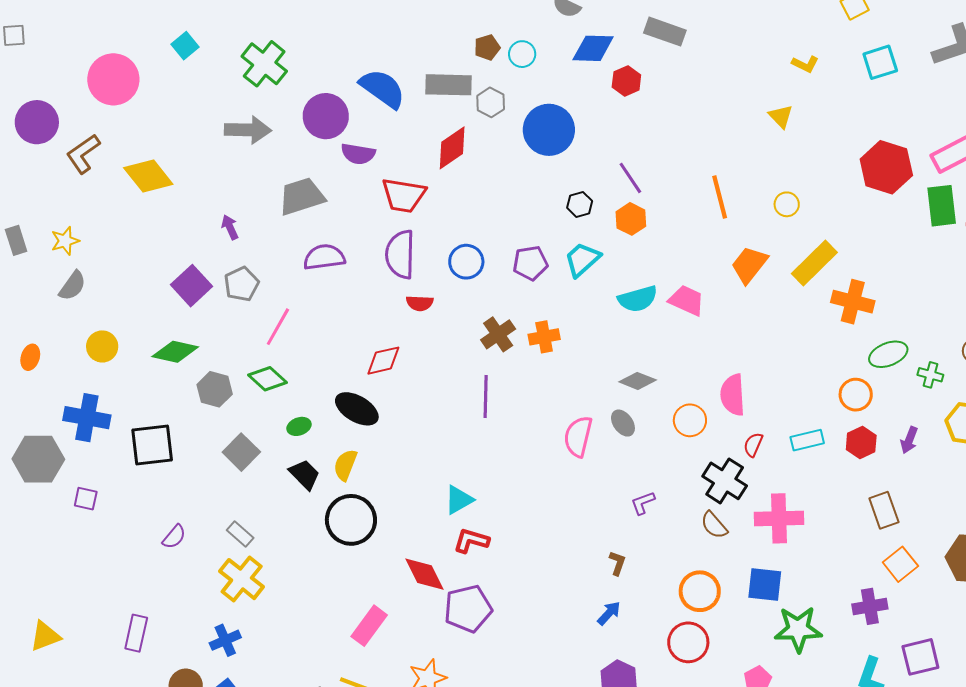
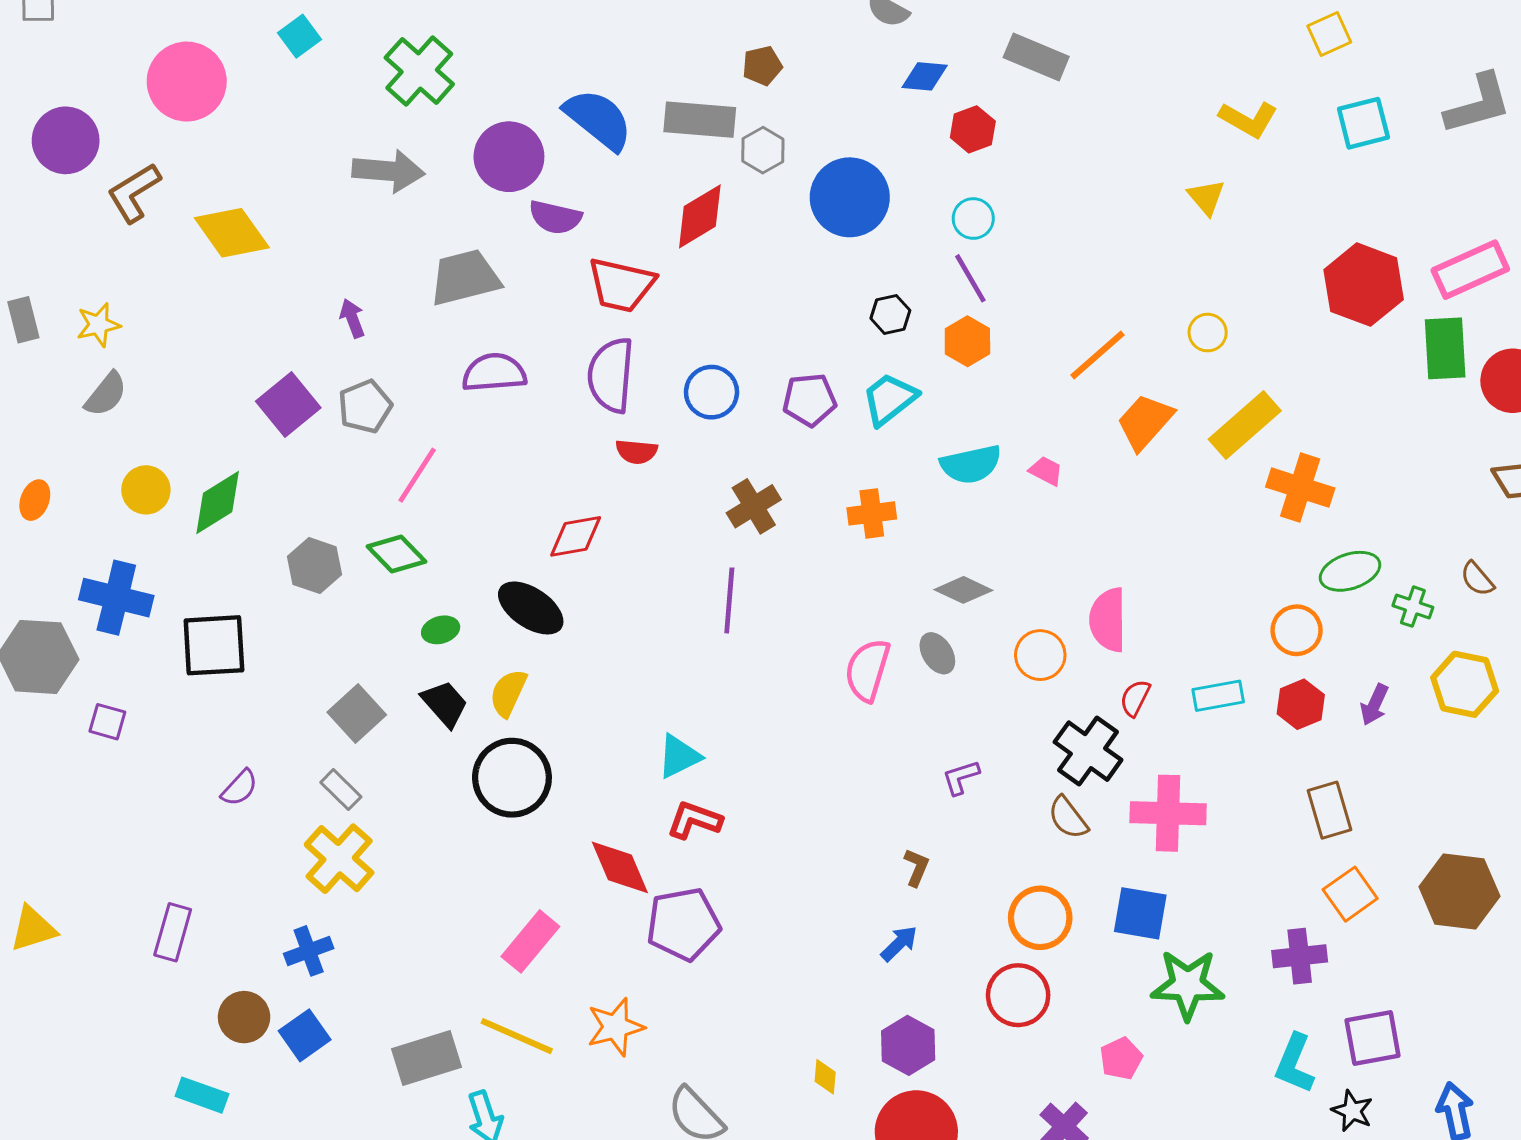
blue diamond: (593, 48) -> (925, 76), size x0.7
cyan circle: (522, 54) -> (973, 219), moved
yellow L-shape: (805, 64) -> (1248, 119), size x1.4
orange line: (720, 197) -> (1097, 355), moved, turned 60
pink trapezoid: (687, 300) -> (1046, 471), size x0.6
orange cross: (544, 337) -> (872, 513), moved
green diamond: (175, 352) -> (218, 503), moved, turned -48
gray square: (241, 452) -> (357, 713), moved

